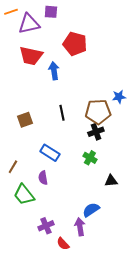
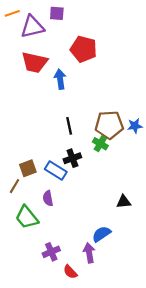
blue star: (119, 97) -> (135, 126), moved
brown square: (25, 120) -> (28, 168), moved
black cross: (96, 132) -> (72, 158), moved
green cross: (90, 158) -> (100, 144), moved

